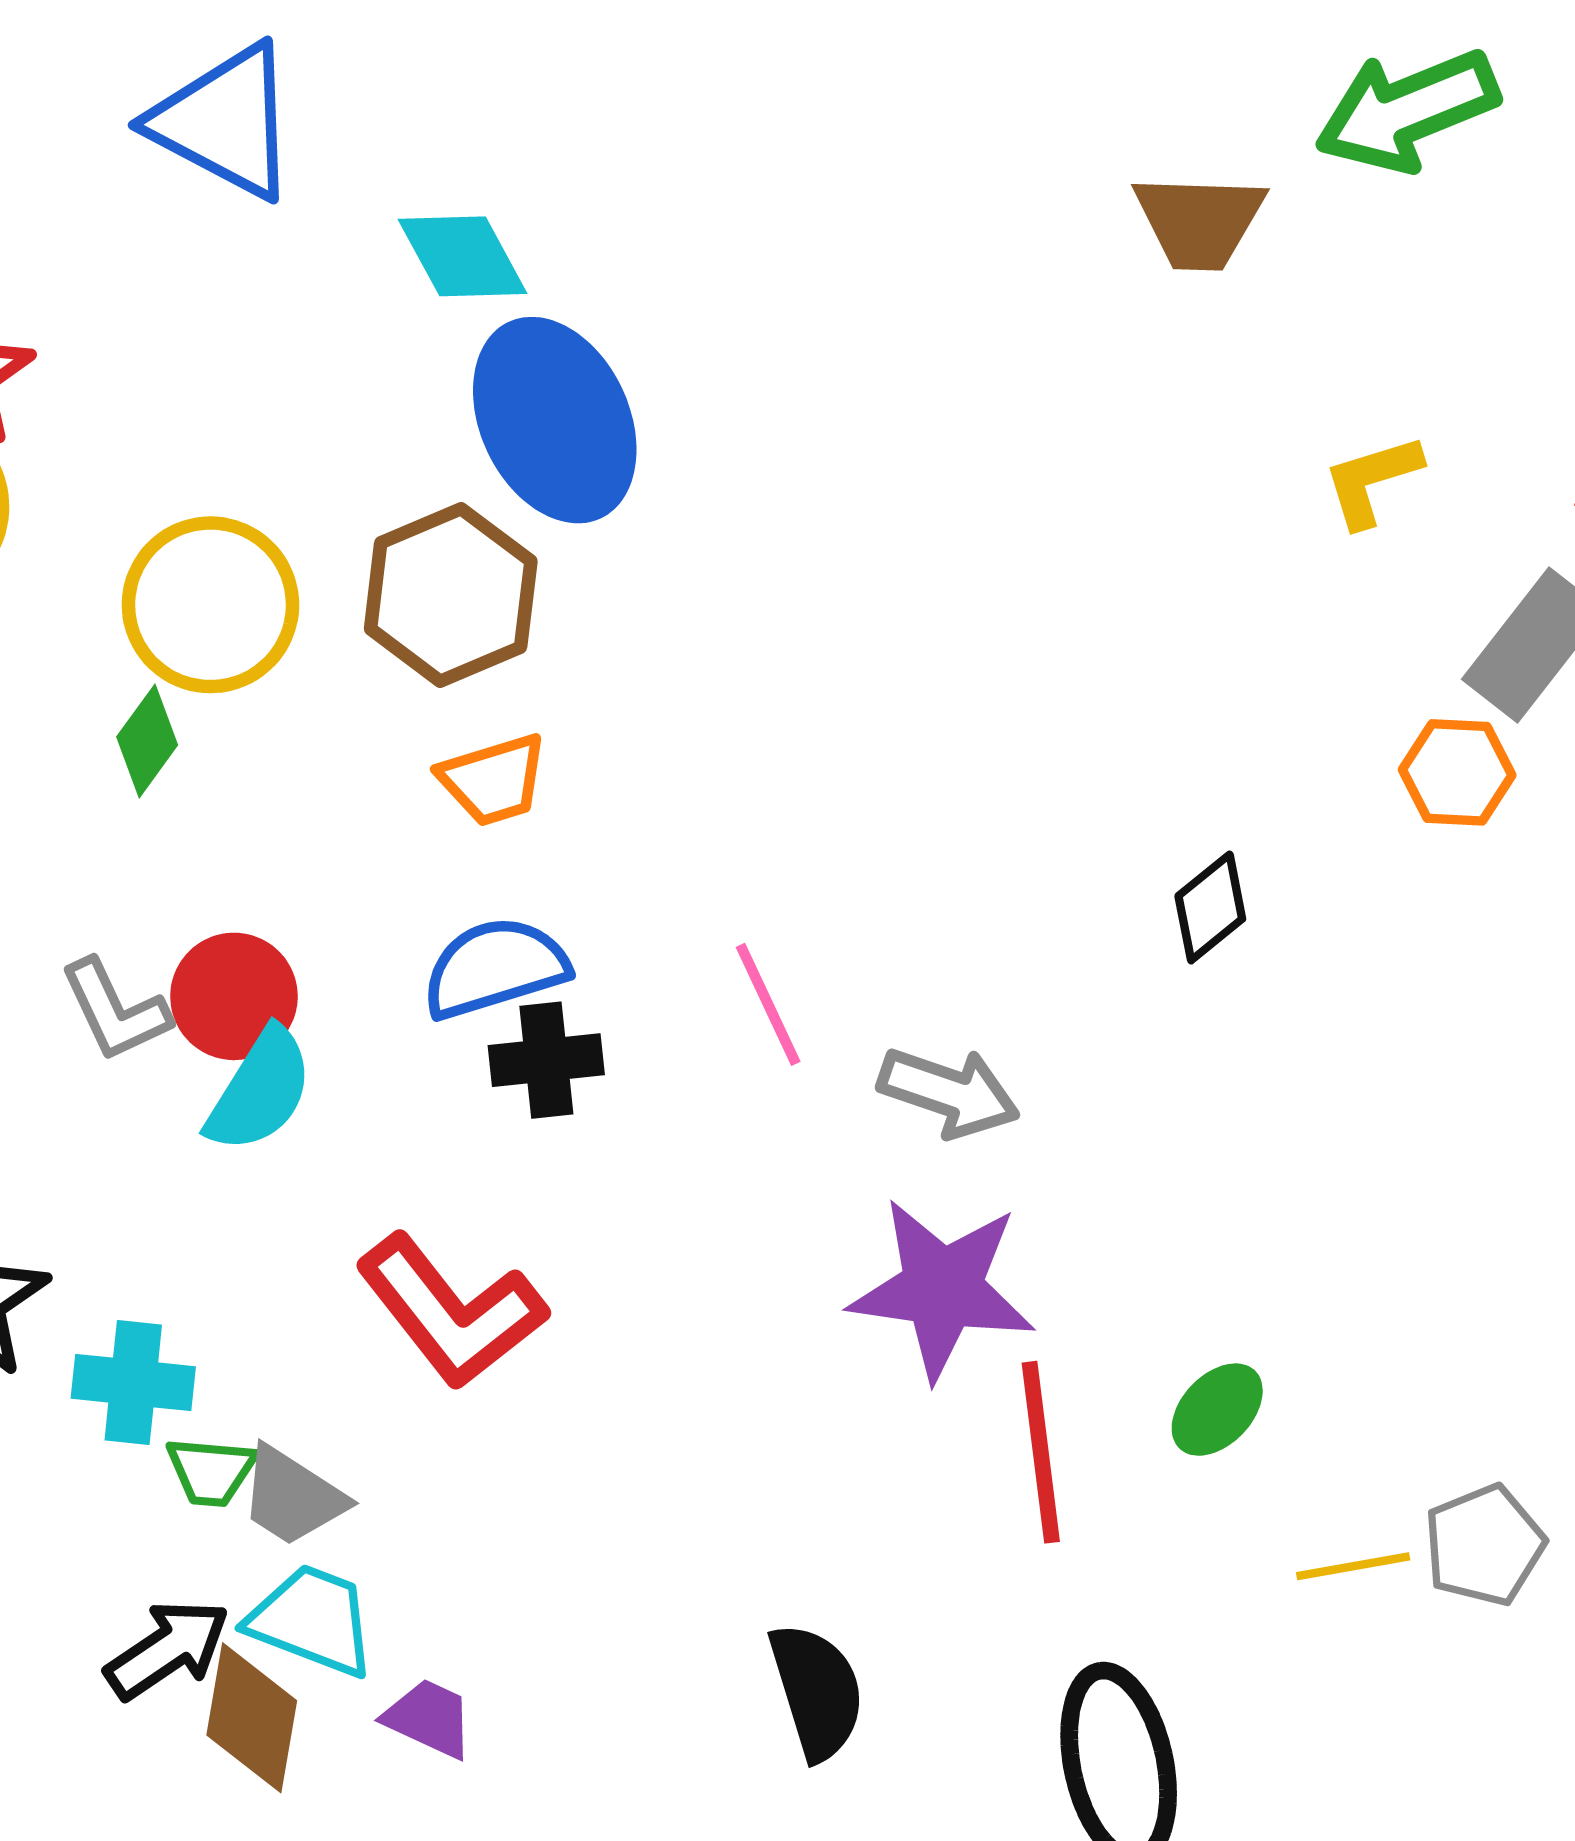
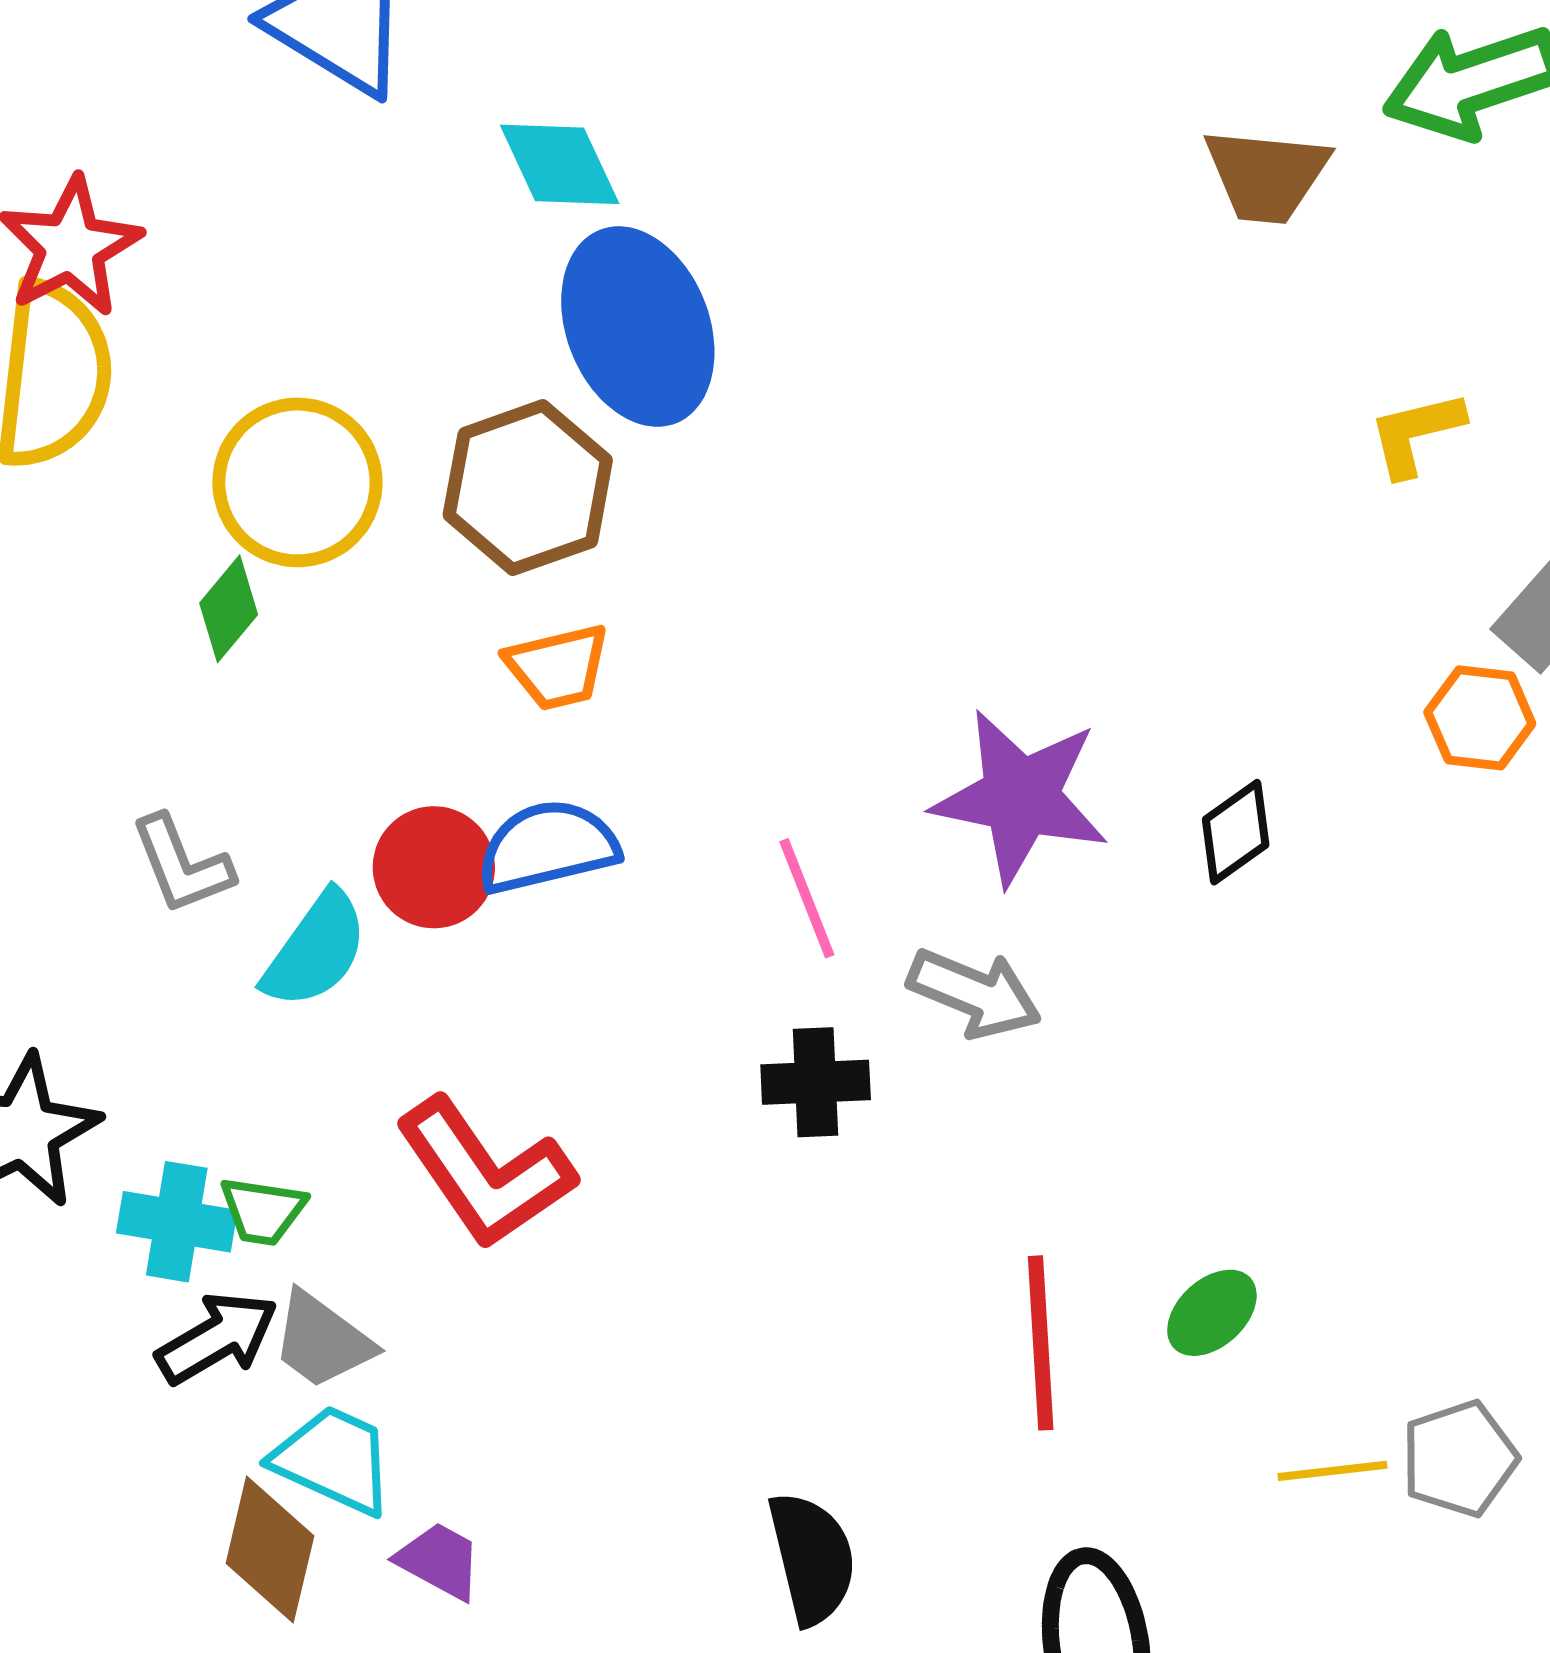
red circle: (234, 996) -> (434, 867), moved
black cross: (546, 1060) -> (816, 1082), moved
purple star: (942, 1289) -> (1020, 797), moved
green trapezoid: (211, 1471) -> (263, 1211), moved
black arrow: (168, 1649) -> (217, 1338), moved

